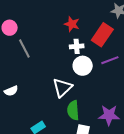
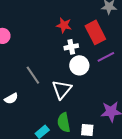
red rectangle: (102, 35) -> (95, 32), turned -55
gray line: (24, 49) -> (33, 75), moved
green semicircle: (73, 110) -> (64, 122), moved

